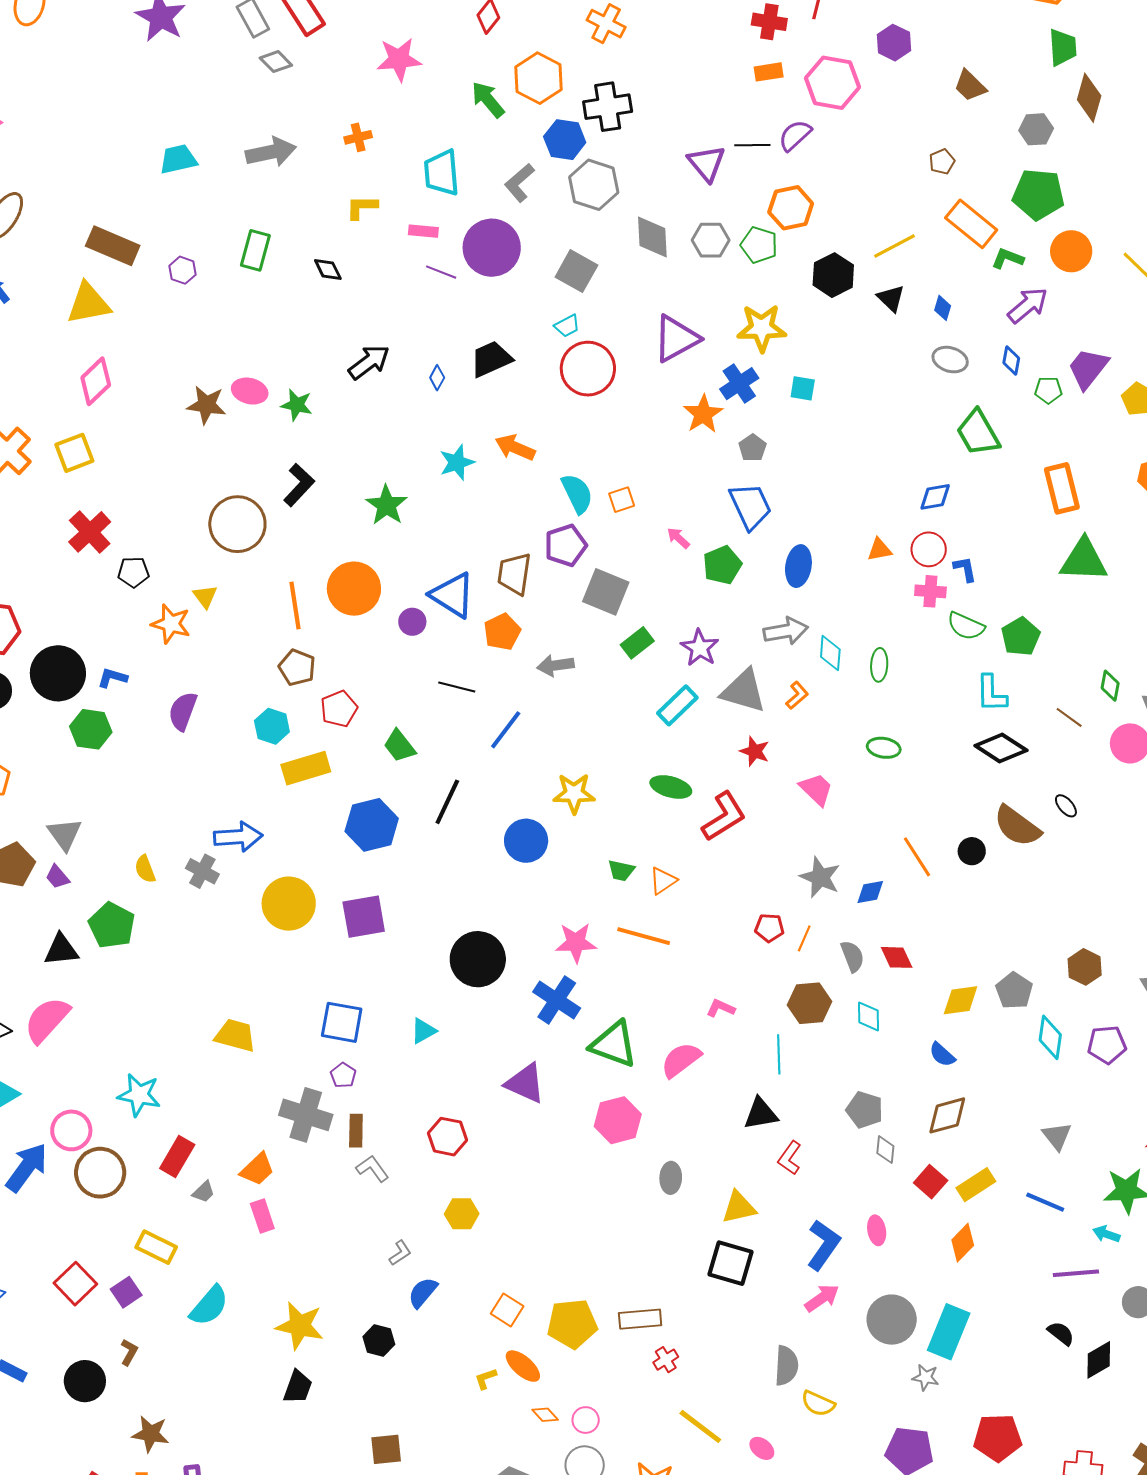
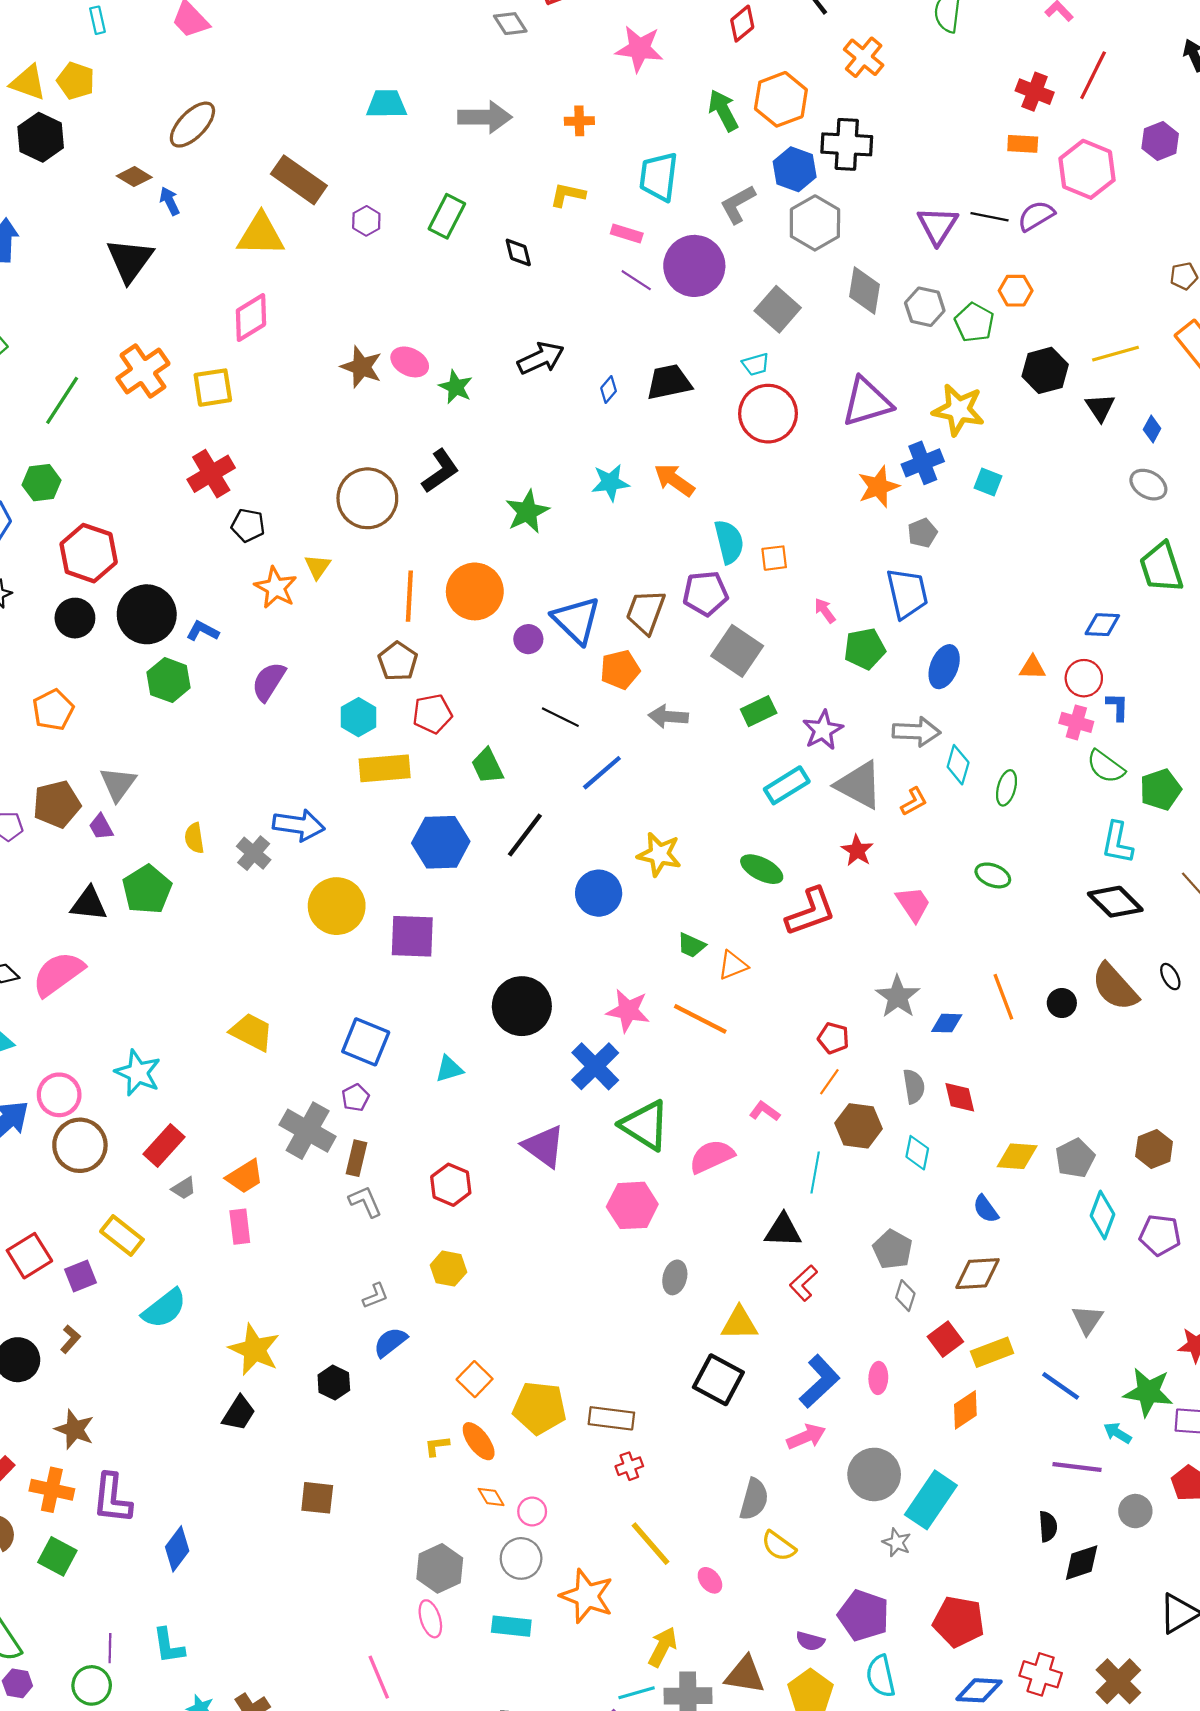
orange hexagon: (791, 208) -> (1016, 291), size x0.7
orange line: (804, 938) -> (829, 1082), moved
black semicircle: (1061, 1333) -> (1048, 1526), turned 36

